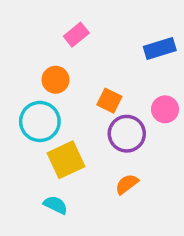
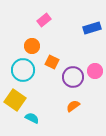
orange square: (109, 101) -> (52, 62), moved
pink circle: (165, 109) -> (95, 71), moved
yellow square: (66, 160) -> (15, 100), moved, turned -30

